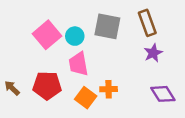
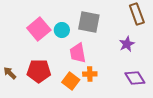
brown rectangle: (147, 23) -> (137, 14), moved
pink trapezoid: (78, 64) -> (78, 53), moved

